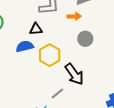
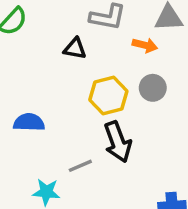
blue semicircle: (25, 46) -> (29, 122), moved
yellow hexagon: (50, 55) -> (108, 96), moved

